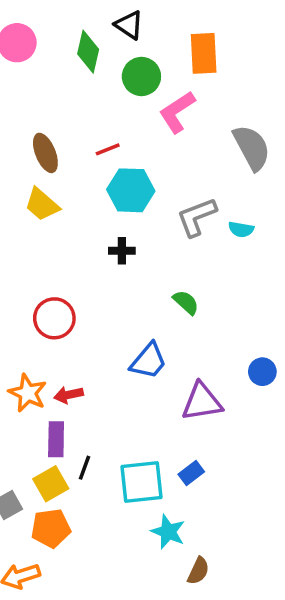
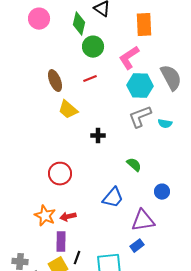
green circle: (141, 76) -> (93, 47), moved
cyan hexagon: (131, 190) -> (140, 86), moved
yellow trapezoid: (42, 205) -> (68, 110), moved
blue circle: (262, 372) -> (162, 192), moved
blue rectangle: (191, 473) -> (137, 246), moved

